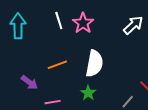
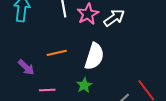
white arrow: (133, 25) -> (114, 18), moved

